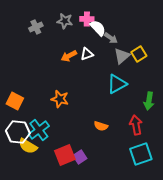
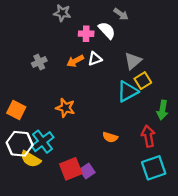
pink cross: (87, 19) -> (86, 34), moved
gray star: (65, 21) -> (62, 13), moved
gray cross: (36, 27) -> (39, 62), moved
gray arrow: (111, 38) -> (121, 14), moved
yellow square: (139, 54) -> (143, 81), moved

